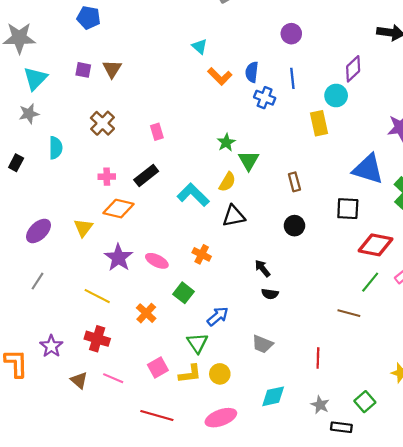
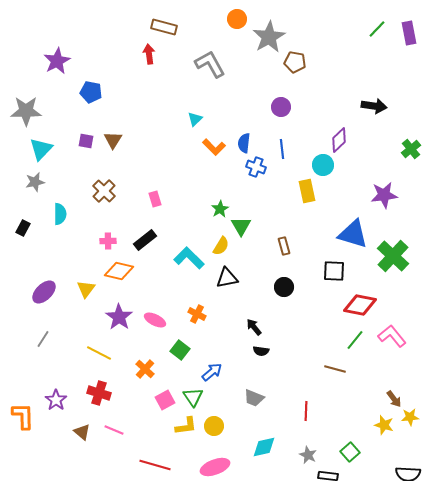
cyan triangle: (200, 46) -> (195, 119), turned 35
pink square: (158, 367) -> (165, 400), moved

